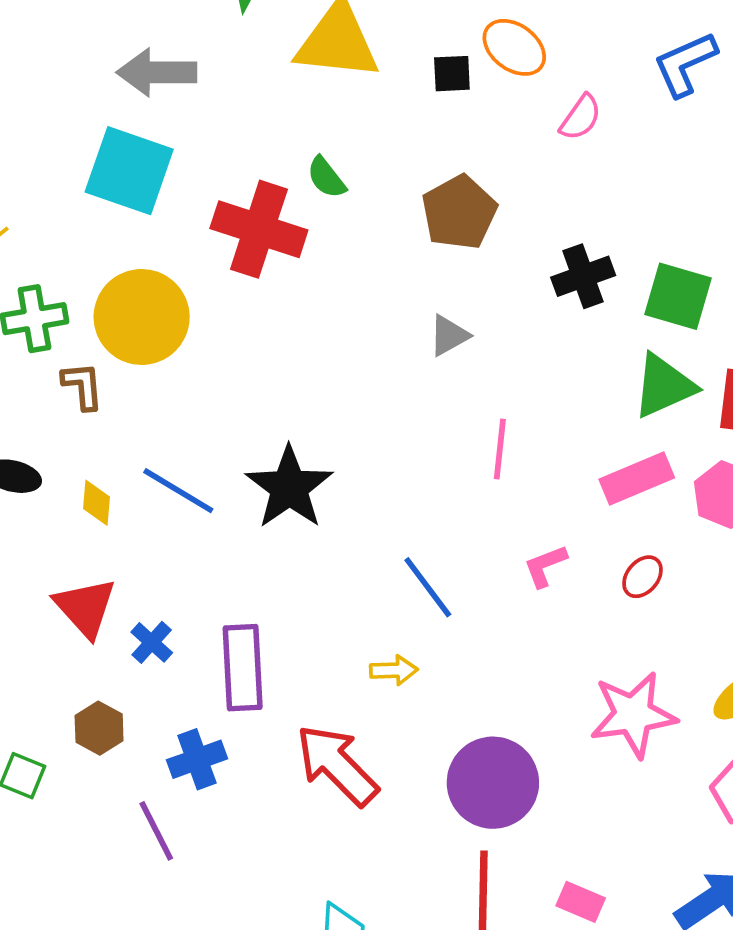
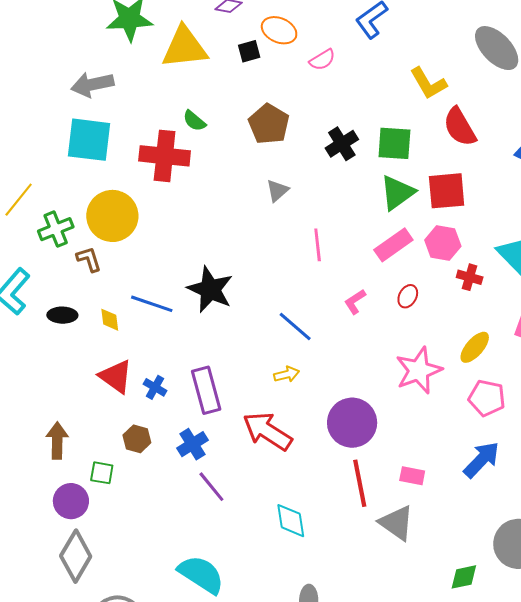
pink semicircle: (581, 117) -> (322, 60), turned 36
purple line: (156, 831) -> (211, 487), moved

